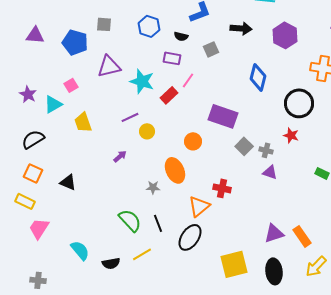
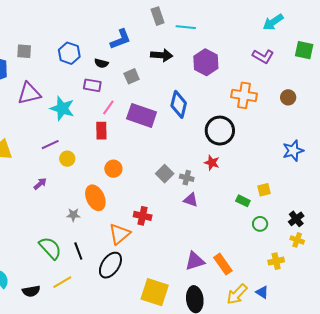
red rectangle: (169, 95) -> (101, 131), moved, turned -48
purple rectangle: (223, 116) -> (142, 115), moved
yellow square: (234, 264) -> (155, 292), turned 32

